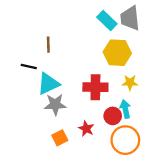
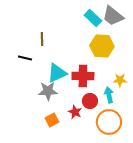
gray trapezoid: (130, 18) -> (113, 16), turned -45
yellow star: (130, 83) -> (120, 80), moved
cyan triangle: (48, 84) -> (57, 73), moved
red circle: (113, 116) -> (90, 101), moved

